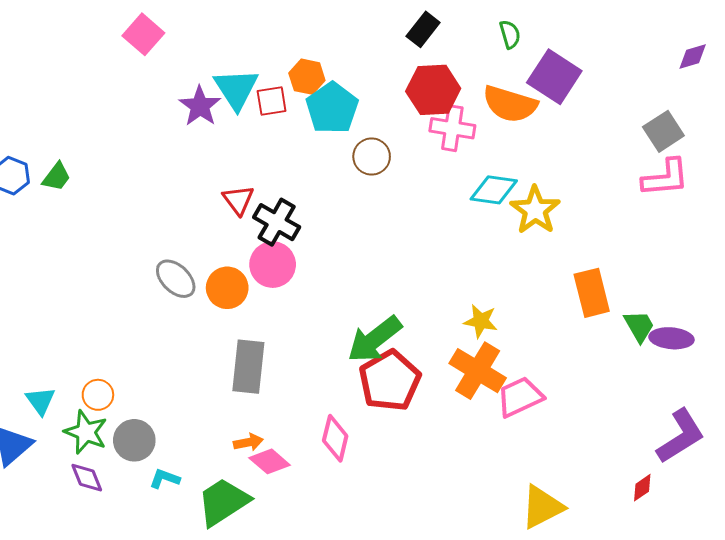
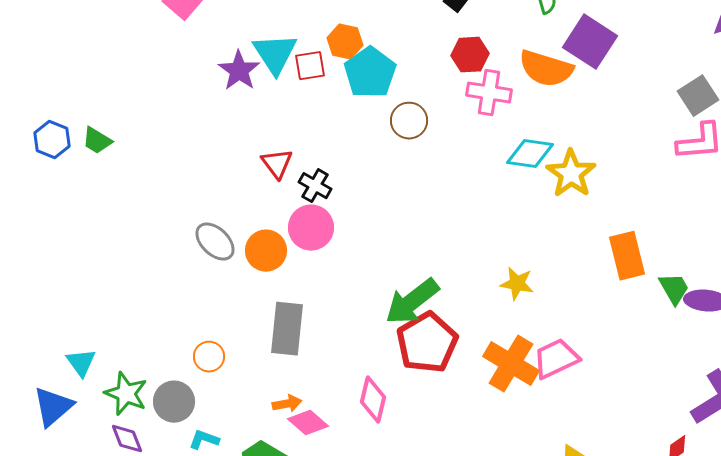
red hexagon: (433, 90) -> (470, 55), size x0.7
green trapezoid: (57, 177) -> (97, 141), turned 84
black cross: (277, 222) -> (315, 186), size x0.7
orange cross: (478, 371) -> (511, 364), moved
orange circle: (98, 395) -> (209, 357), moved

